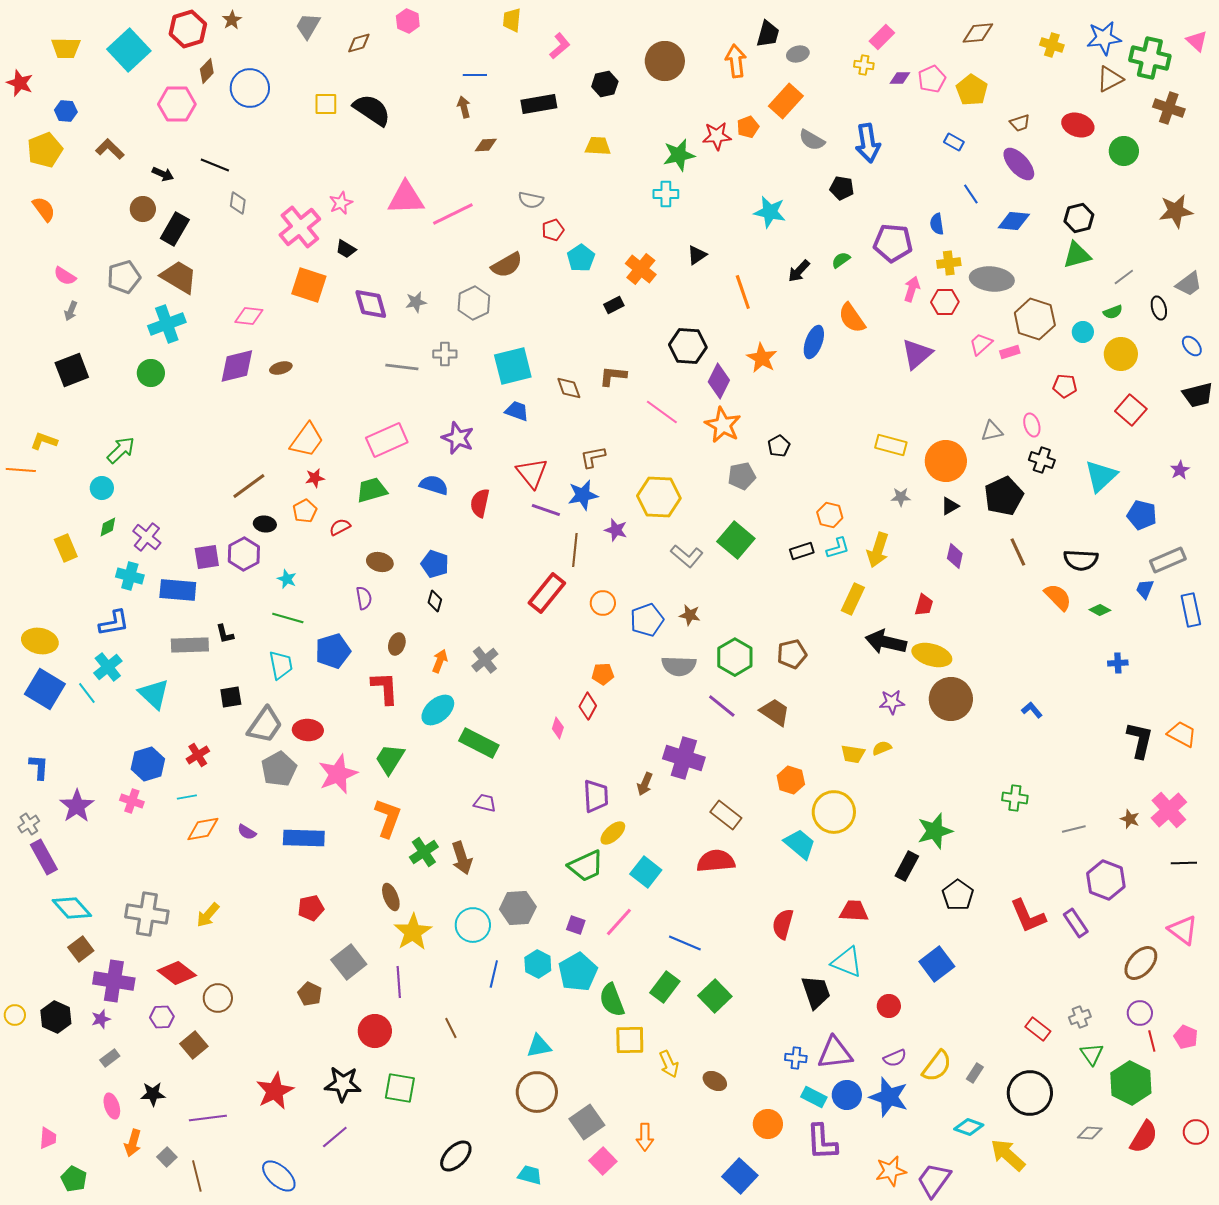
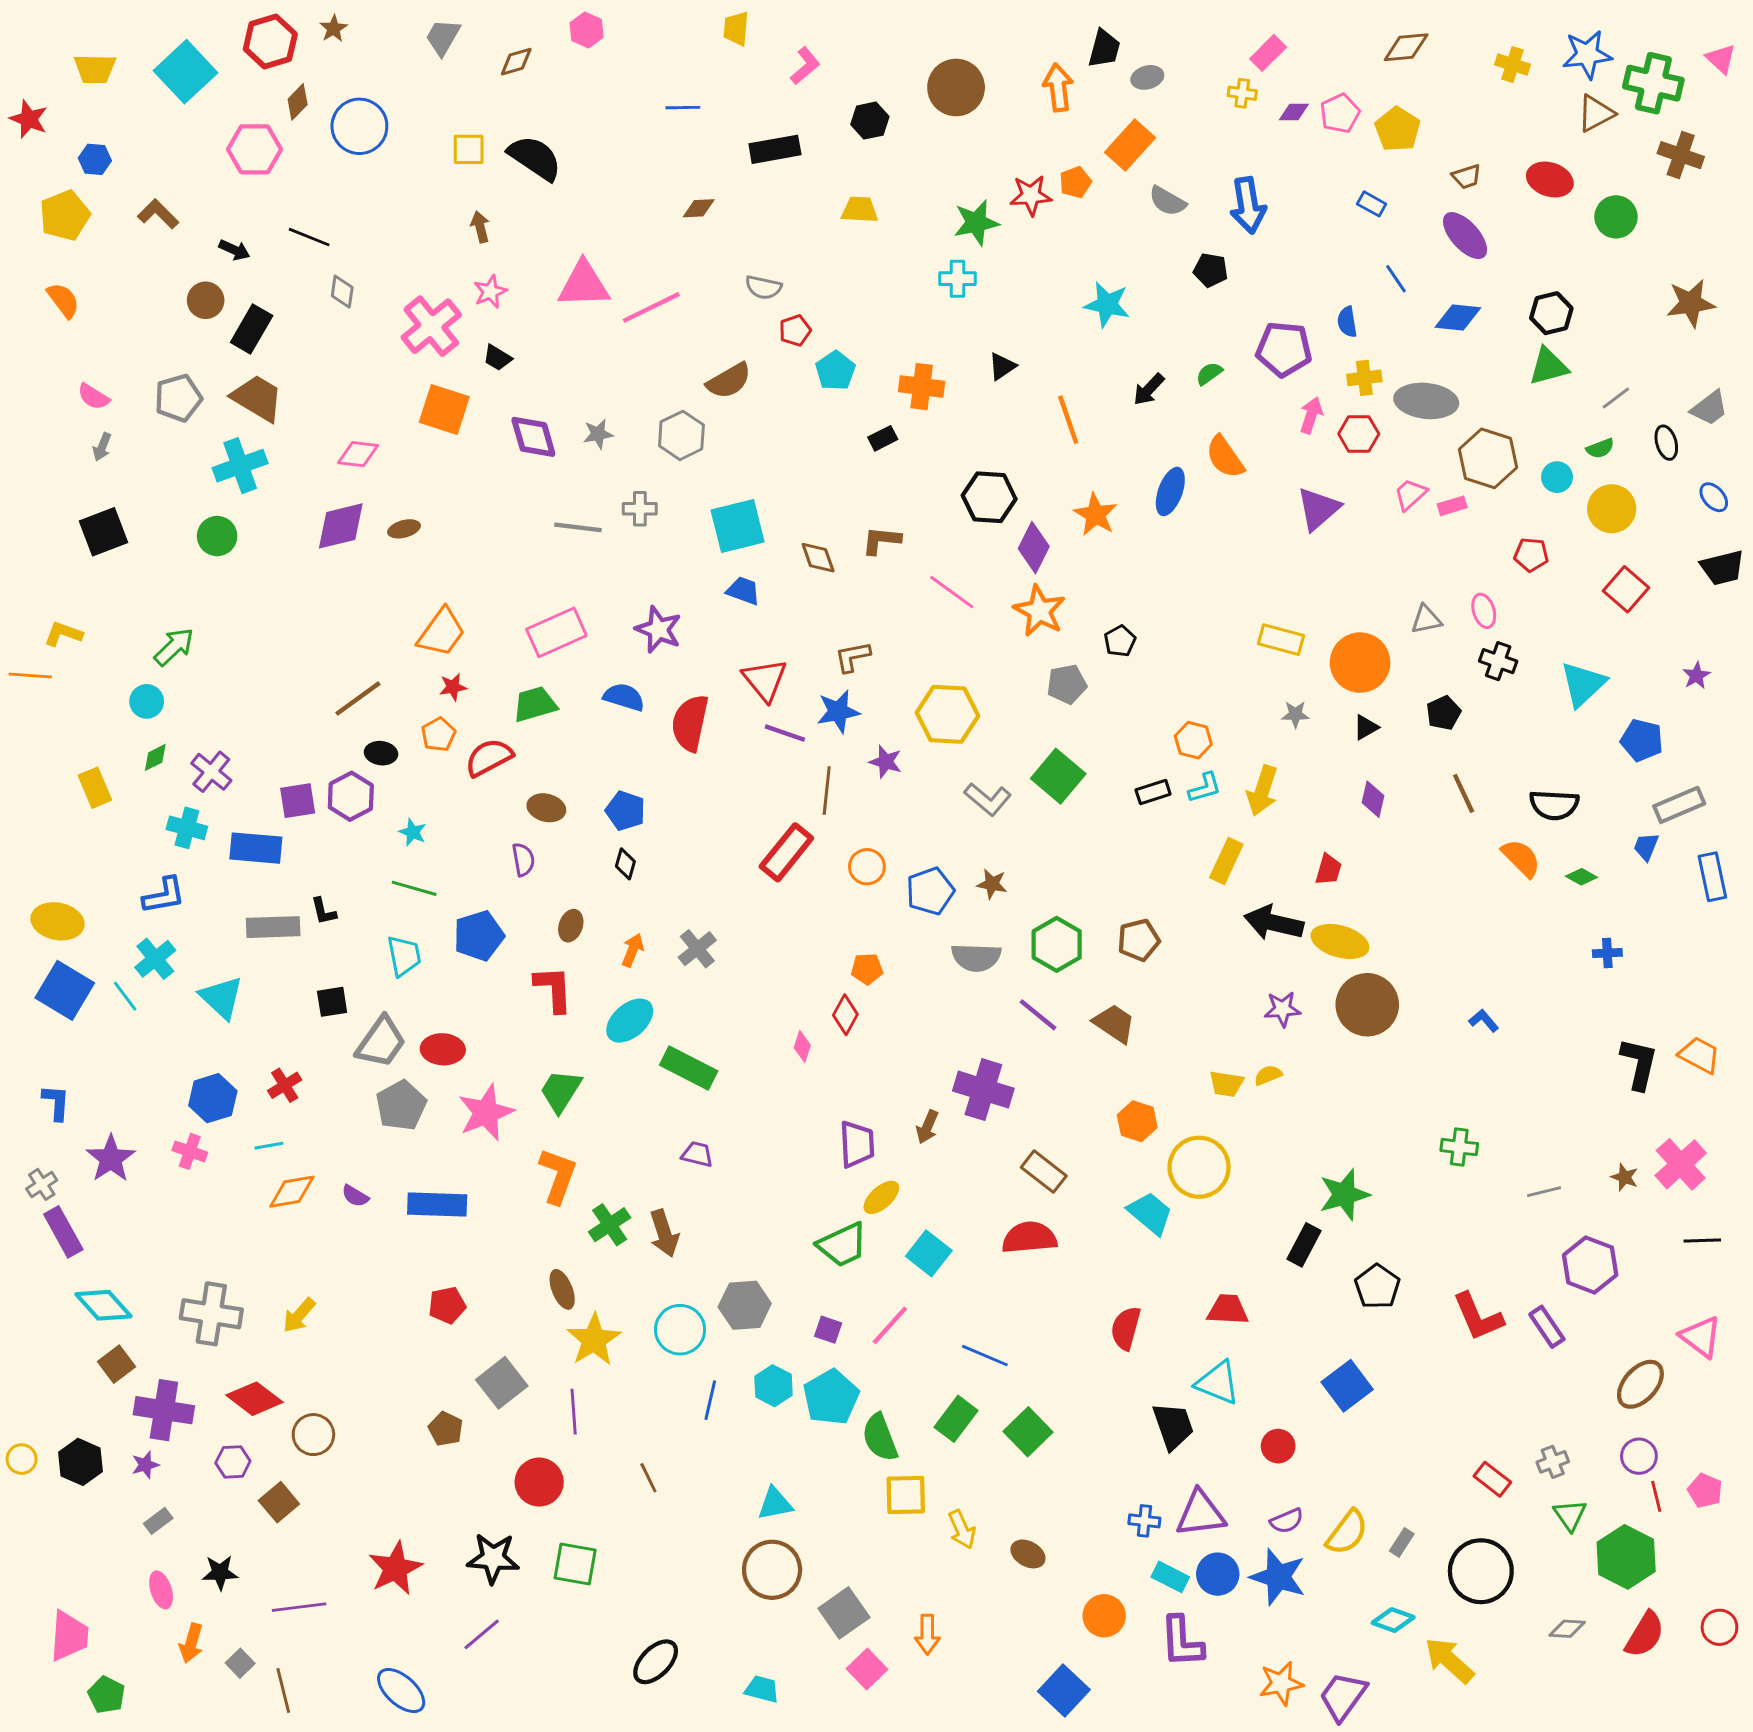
brown arrow: (464, 107) -> (480, 227), moved
orange cross: (641, 269) -> (922, 387), turned -32
black pentagon: (1004, 496) -> (1443, 713), size x0.6
red semicircle: (480, 503) -> (690, 723), size x1.4
red semicircle: (340, 527) -> (489, 757), size x1.6
pink trapezoid: (48, 1138) -> (69, 1636), size x1.6

